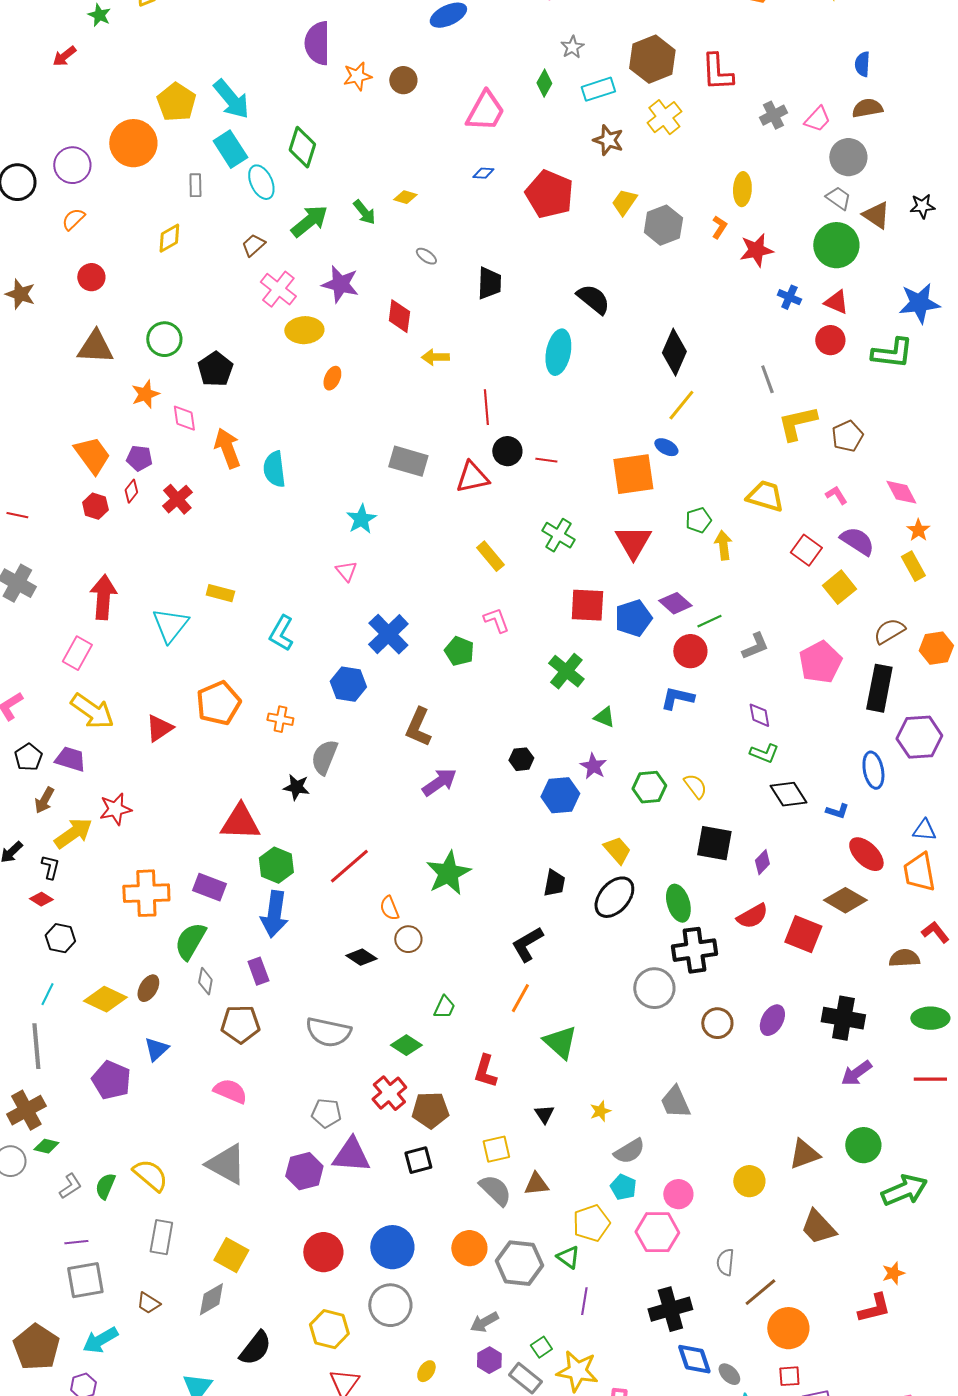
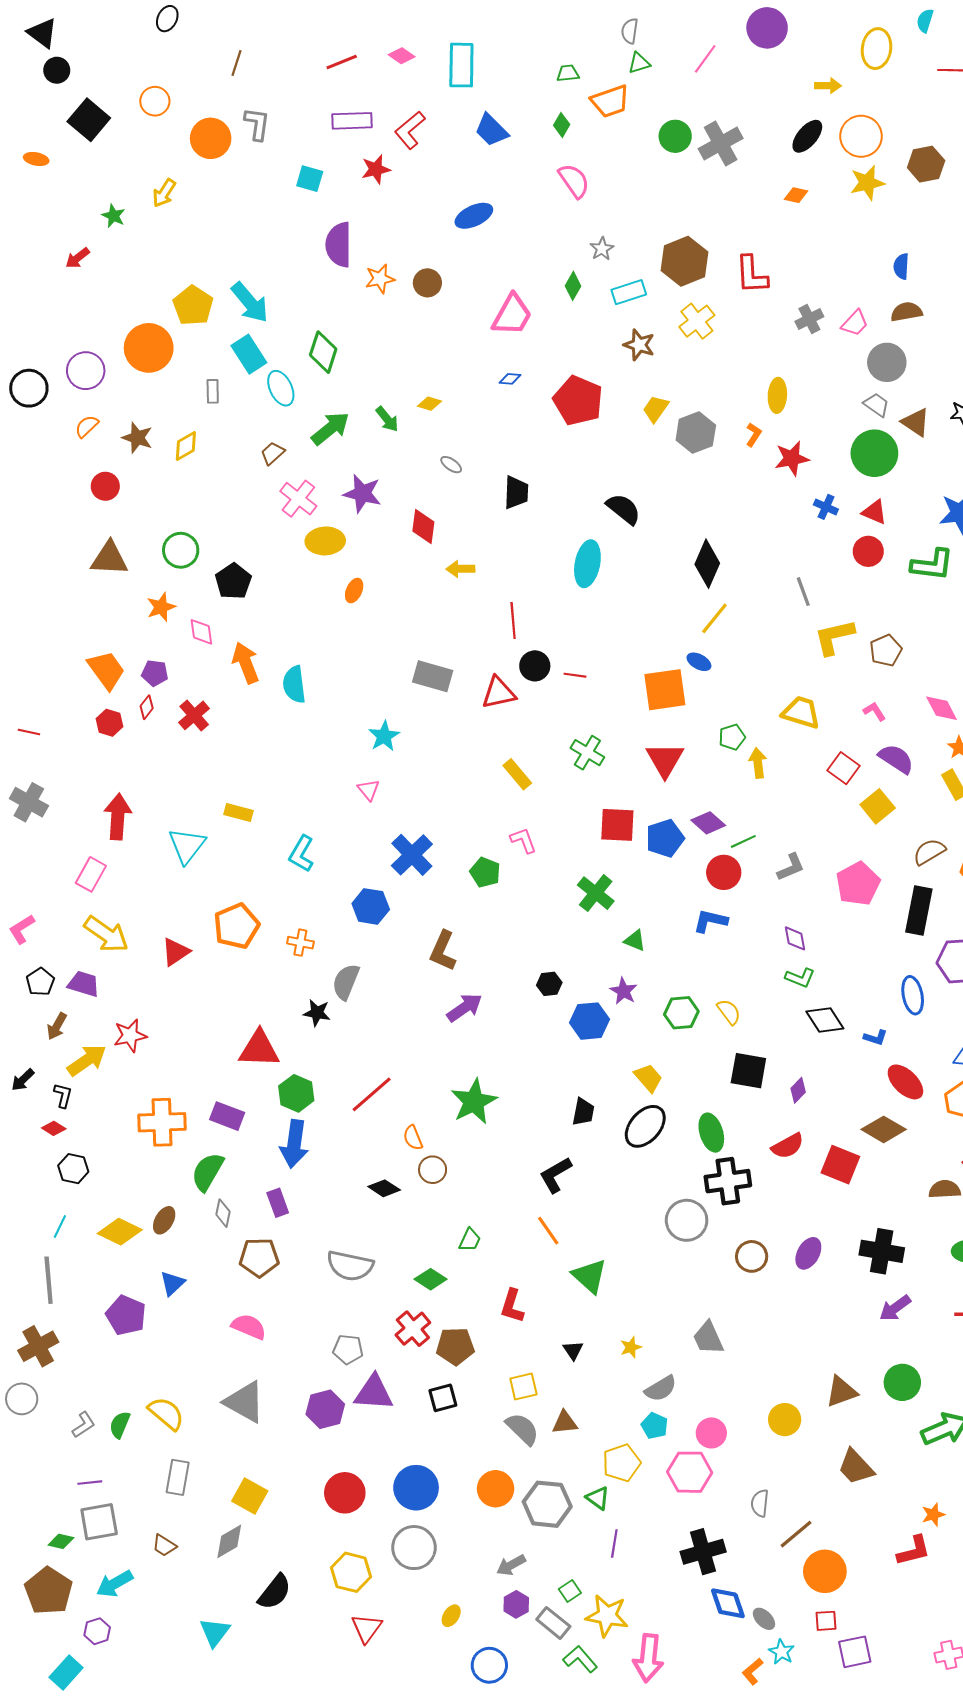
brown star: (20, 294) -> (137, 438), moved
orange line: (520, 998) -> (548, 1231), turned -64
green diamond: (46, 1146) -> (61, 1541), moved

